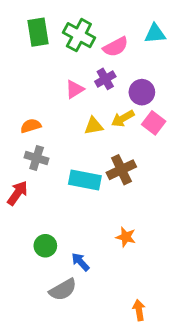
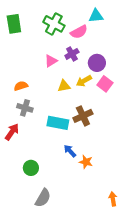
green rectangle: (38, 32) -> (14, 24), moved
cyan triangle: (155, 34) -> (96, 16), moved
blue arrow: (80, 262) -> (70, 151), moved
gray semicircle: (63, 290) -> (43, 198), turned -30
orange arrow: (139, 310) -> (113, 199), moved

